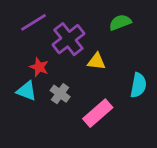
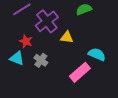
cyan semicircle: (138, 85) -> (97, 54), turned -78
pink rectangle: (98, 113) -> (80, 72), moved

